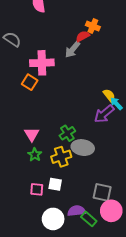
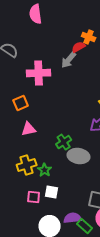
orange square: (30, 82) -> (21, 103), moved, turned 35
pink triangle: (32, 134) -> (29, 129), moved, turned 49
green star: (35, 155) -> (45, 170), moved
yellow cross: (61, 157) -> (27, 165), moved

